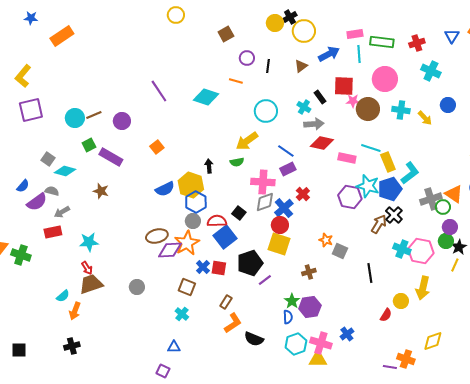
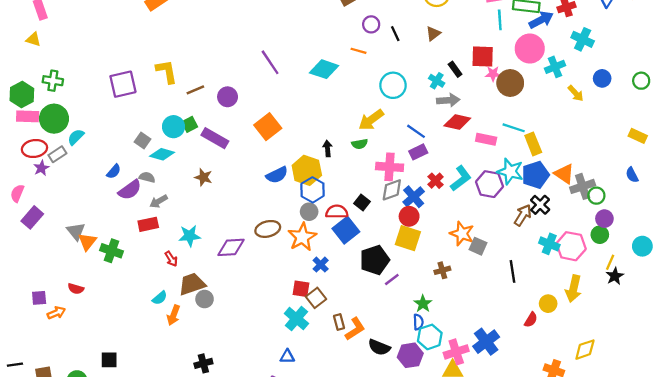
blue arrow: (329, 54) -> (541, 20), moved
black line: (268, 66) -> (395, 34), turned -32
yellow L-shape: (23, 76) -> (167, 72), moved, turned 130
cyan cross: (401, 110) -> (555, 67), moved, turned -30
cyan circle: (75, 118) -> (174, 127), moved
orange square: (157, 147) -> (268, 127), size x1.6
cyan L-shape: (410, 173) -> (461, 178), moved
orange triangle: (454, 194) -> (564, 174), moved
orange star: (326, 240) -> (462, 234), size x1.5
black star: (459, 247) -> (615, 276), moved
purple diamond: (170, 250) -> (231, 247), moved
red arrow: (87, 268) -> (171, 259), moved
red square: (219, 268) -> (301, 289), moved
gray circle: (137, 287) -> (205, 299), moved
brown square: (187, 287) -> (316, 298), moved, turned 30
brown rectangle: (226, 302) -> (339, 322), moved, turned -48
purple hexagon: (310, 307) -> (410, 355), moved
cyan cross: (182, 314) -> (296, 319), size x1.5
blue cross: (347, 334) -> (486, 342), size x1.6
pink cross: (321, 343) -> (456, 352), turned -35
cyan hexagon: (296, 344) -> (430, 337), moved
black cross: (72, 346) -> (203, 363), moved

